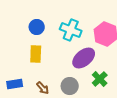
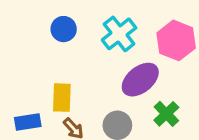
cyan cross: (71, 30) -> (119, 34), turned 30
yellow rectangle: (36, 54) -> (62, 98), moved

